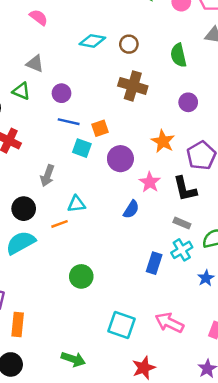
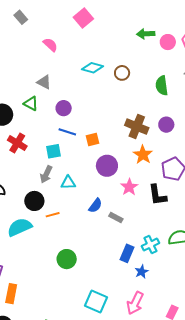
brown cross: (133, 86) -> (137, 127), moved
cyan square: (82, 148) -> (53, 151), moved, turned -35
cyan triangle: (76, 204) -> (68, 183), moved
black circle: (24, 209) -> (34, 201), moved
blue semicircle: (131, 209) -> (95, 206), moved
gray rectangle: (182, 223) -> (116, 217), moved
blue star: (206, 278) -> (142, 272), moved
pink arrow: (169, 323) -> (135, 303), turned -95

